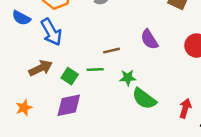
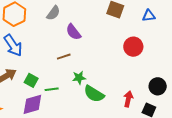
purple semicircle: (149, 39) -> (73, 32), moved
green line: (95, 70) -> (52, 89), moved

